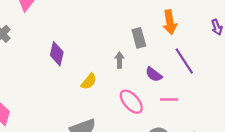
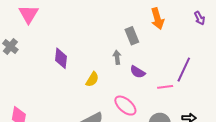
purple line: (184, 61) -> (184, 70), moved, turned 65
purple semicircle: (154, 74) -> (138, 72), moved
pink ellipse: (131, 102) -> (125, 106), moved

